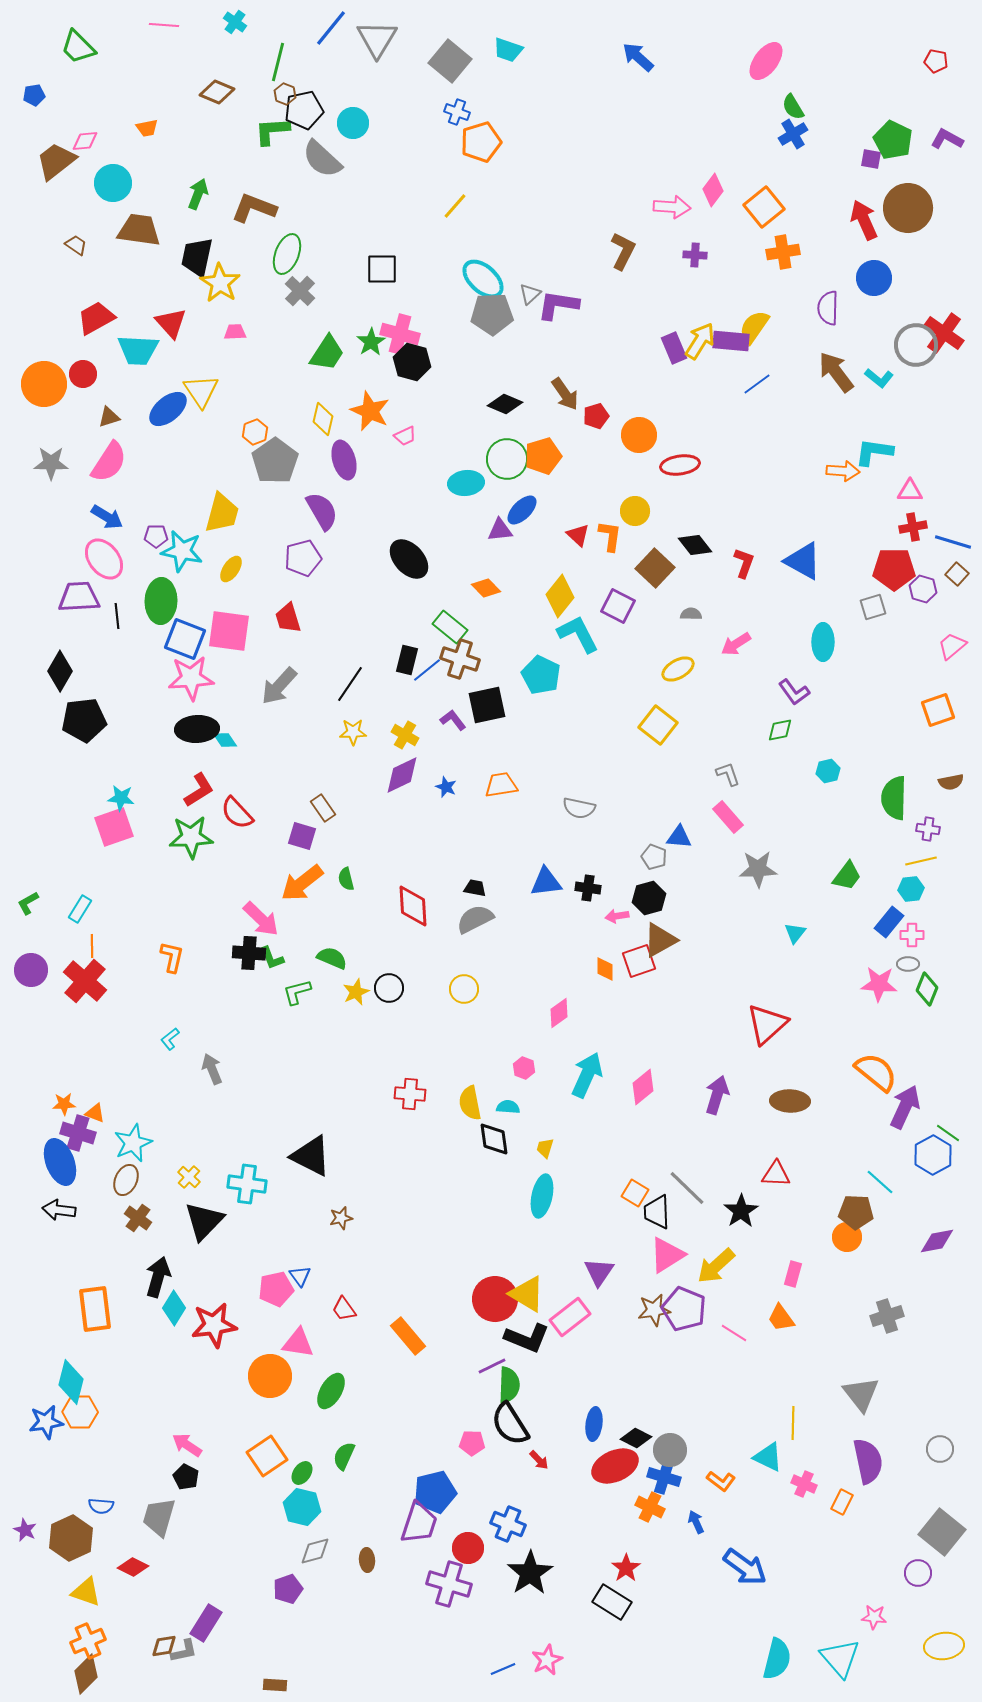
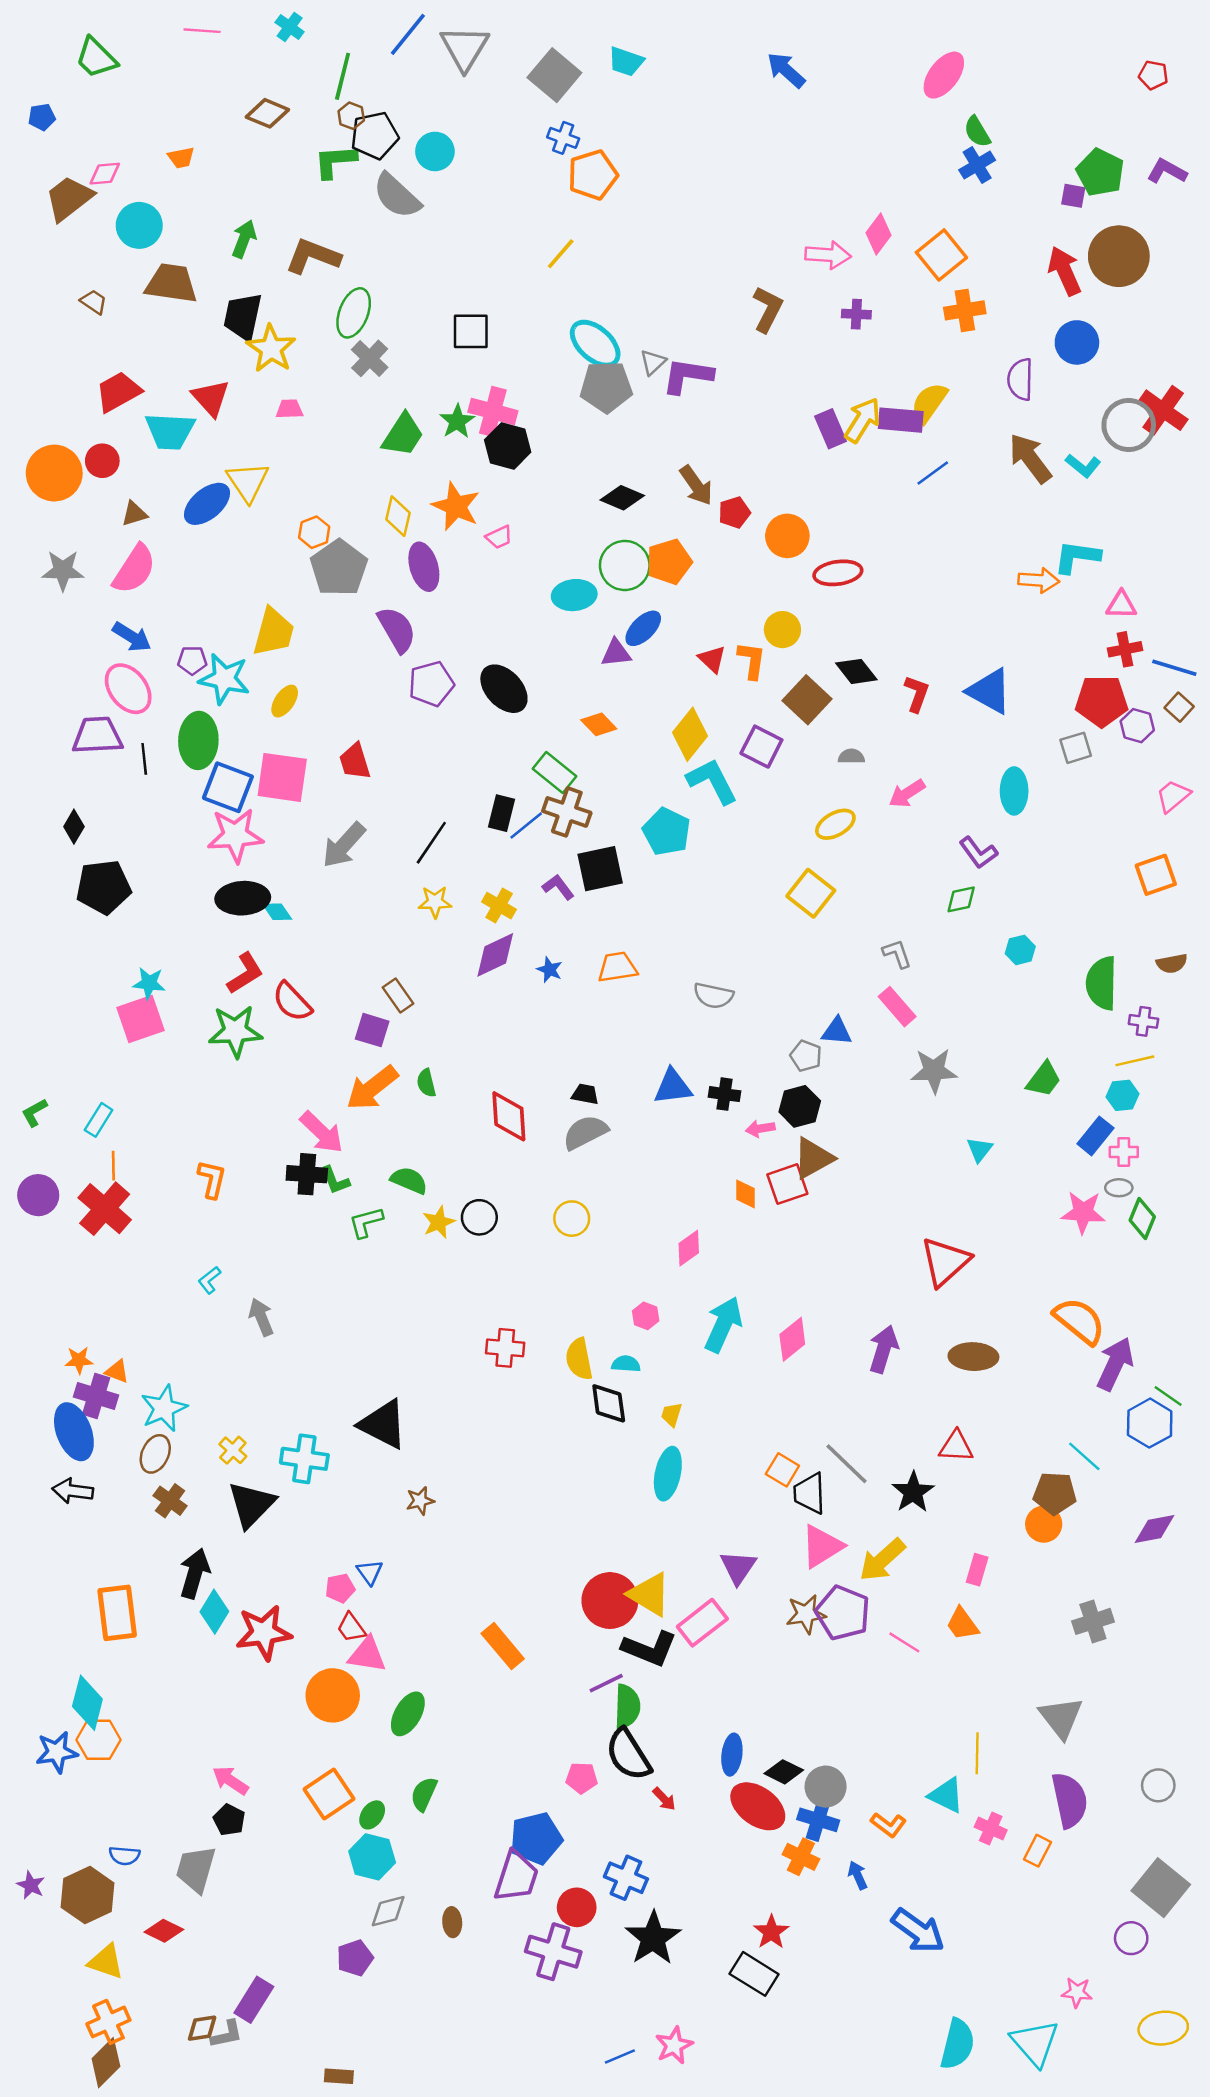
purple pentagon: (303, 558) -> (431, 684), moved
black diamond: (60, 671) -> (74, 827), size x0.7
pink pentagon: (276, 1289) -> (340, 1588), size x0.7
red trapezoid: (344, 1309) -> (351, 1628), moved
red ellipse: (615, 1466) -> (758, 1806), turned 60

